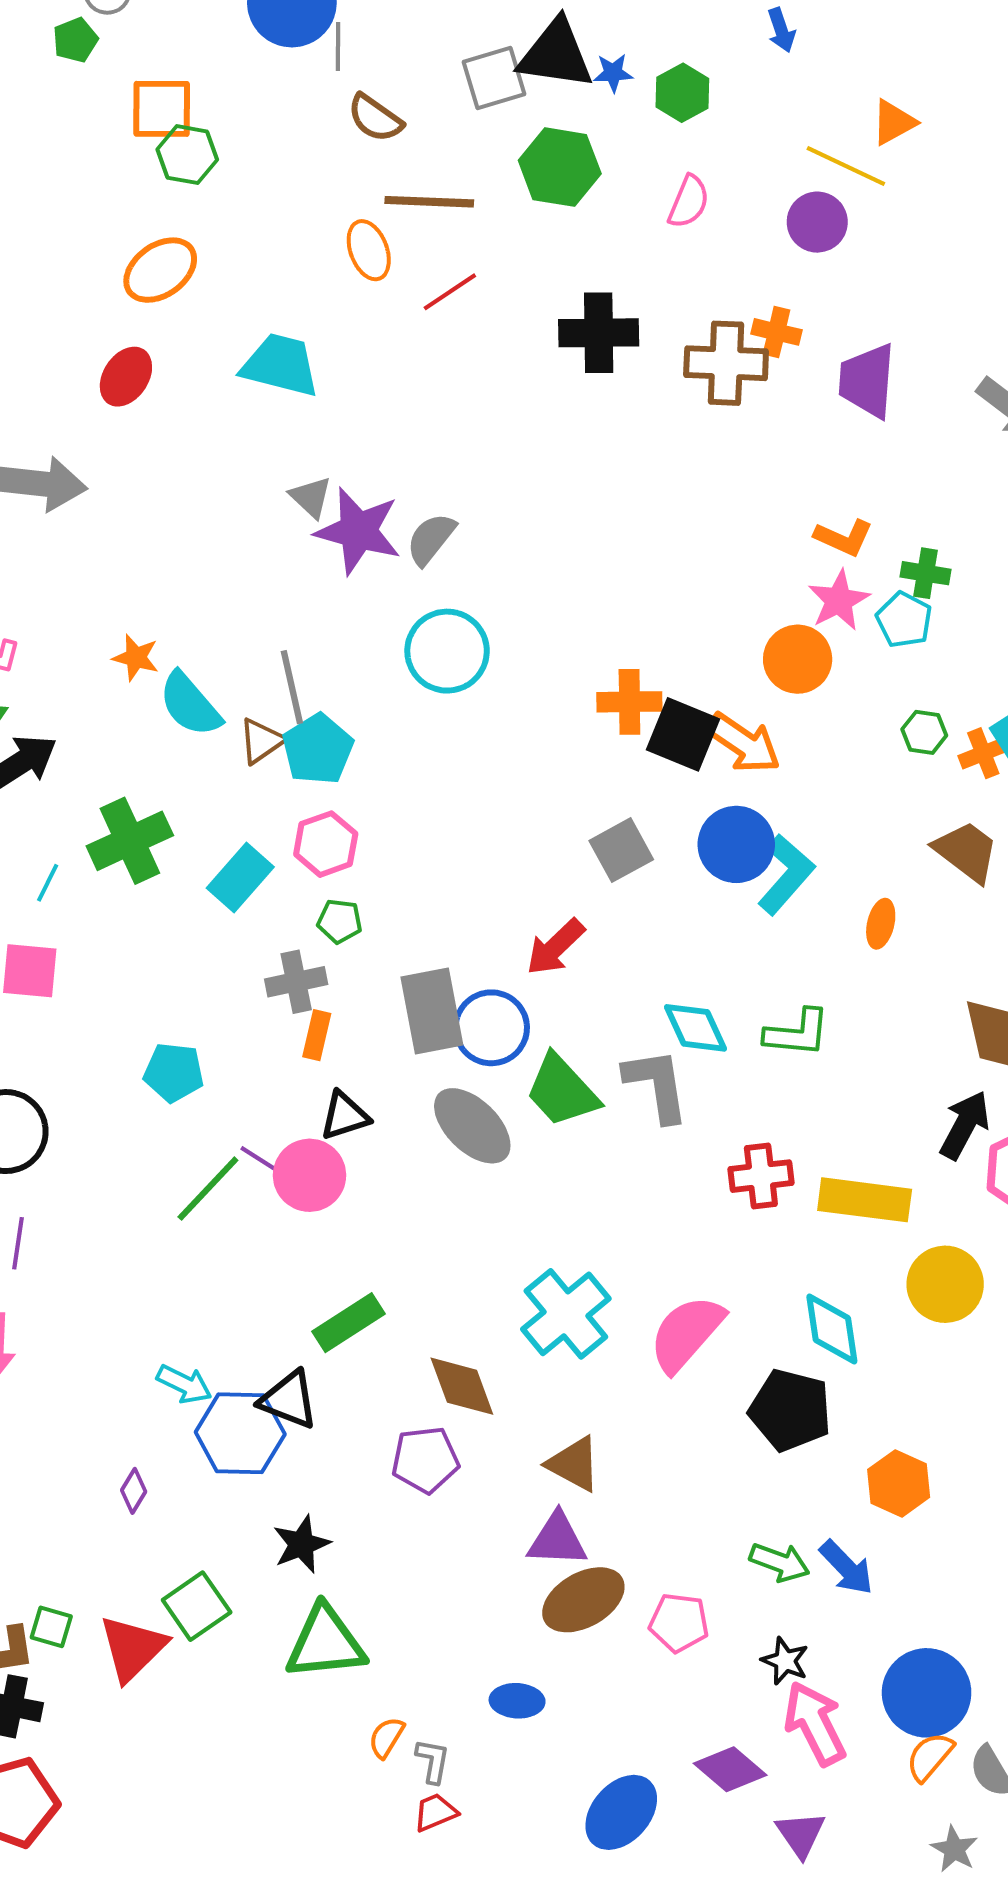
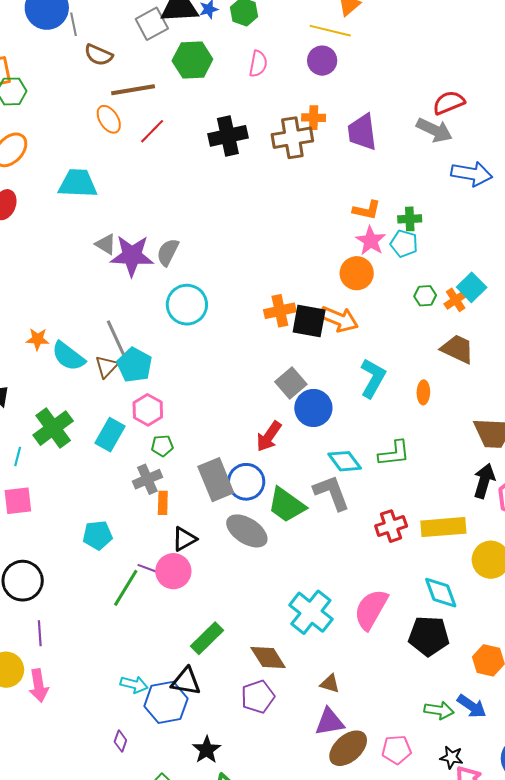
blue circle: (736, 844) -> (313, 408), moved
brown triangle: (574, 1464) -> (330, 684), size x0.7

